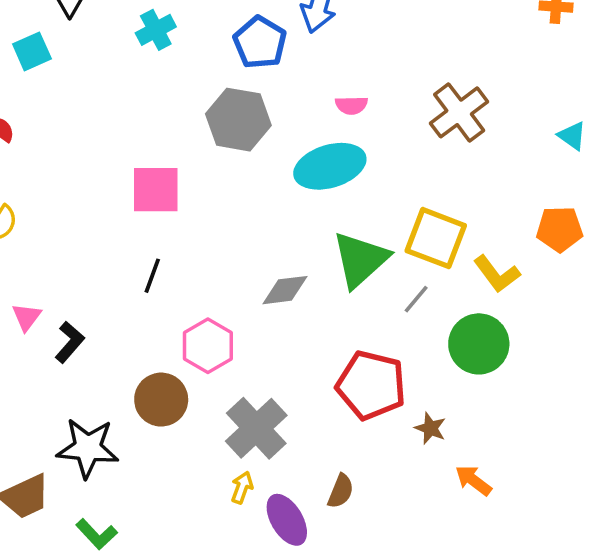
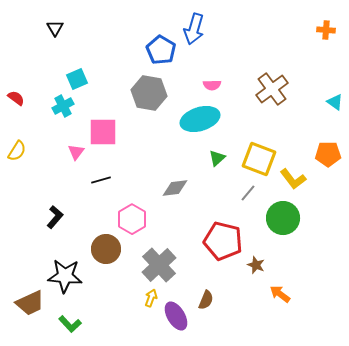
cyan cross: (156, 30) -> (63, 106), moved
cyan square: (32, 51) -> (77, 79), moved
green triangle: (360, 260) -> (217, 158), moved, size x0.5
black line: (152, 276) -> (101, 180), turned 54
pink triangle: (27, 317) -> (76, 152), moved

